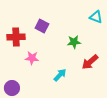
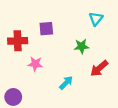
cyan triangle: (96, 17) -> (96, 19), moved, turned 48
purple square: (42, 26) -> (46, 29), turned -32

